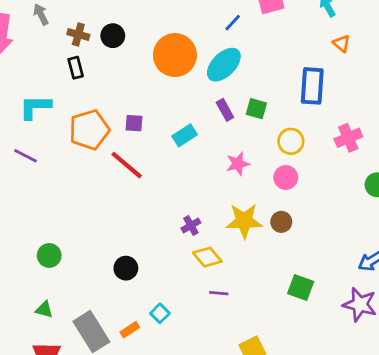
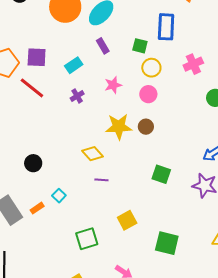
green square: (256, 109) -> (140, 46), moved
purple square: (134, 123) -> (37, 57), size x1.5
purple cross: (191, 225) -> (77, 96), moved

